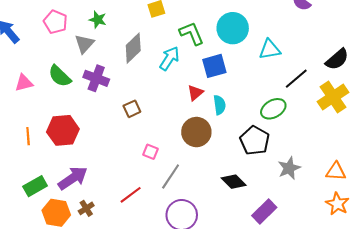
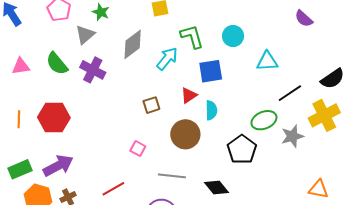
cyan circle: (233, 28) -> (233, 36), size x0.7
brown square: (132, 109) -> (151, 105), moved
gray star: (289, 168) -> (292, 136), moved
gray line: (171, 176) -> (172, 176), moved, turned 56

